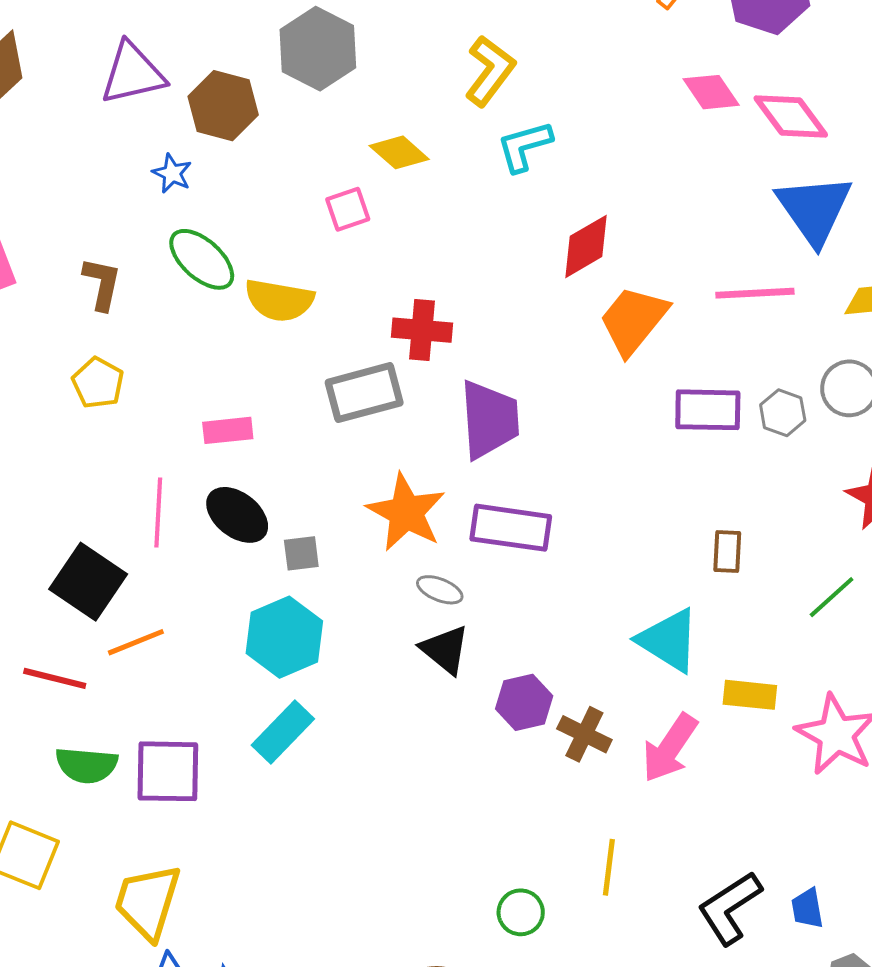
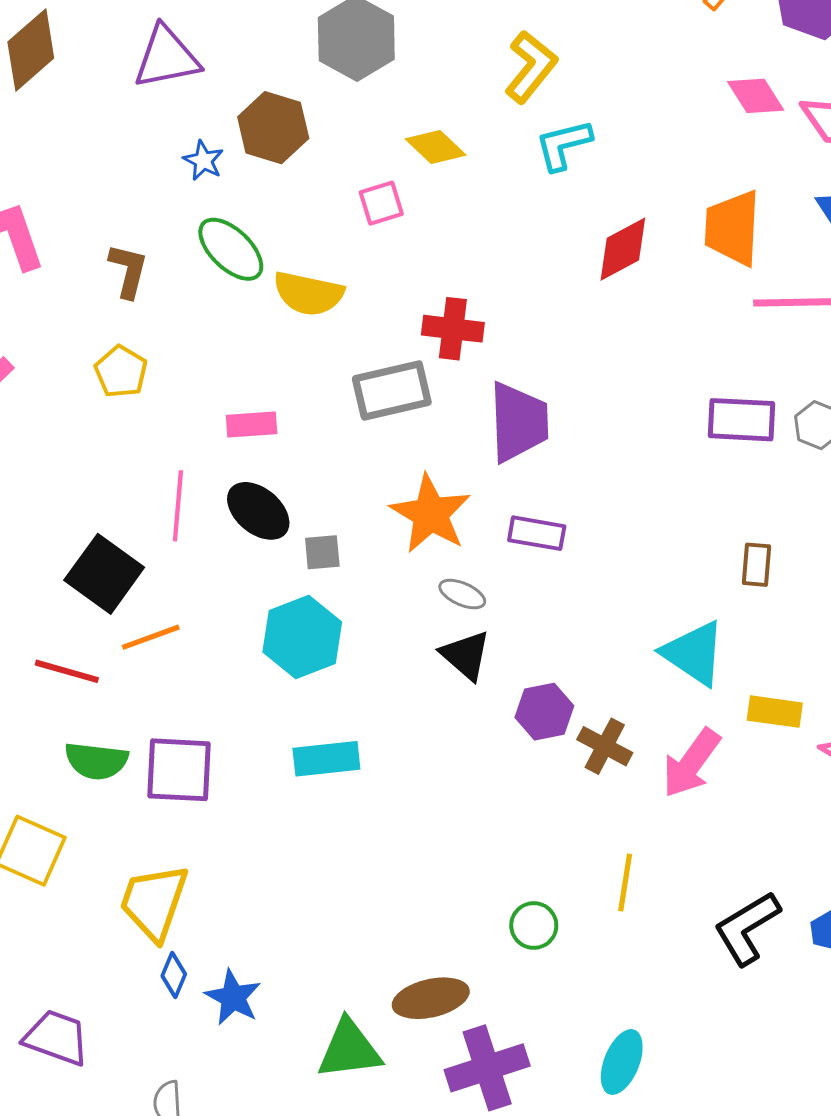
brown hexagon: (223, 106) -> (273, 128), moved
orange trapezoid: (633, 320) -> (733, 228), moved, turned -38
purple rectangle: (511, 528) -> (537, 533), size x0.7
cyan rectangle: (283, 732) -> (326, 759), moved, turned 38

